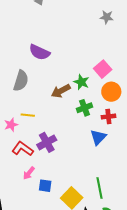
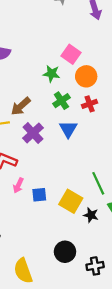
brown arrow: (61, 91) -> (21, 106), moved
blue triangle: (98, 137) -> (68, 129), moved
purple cross: (47, 142) -> (33, 133), moved

